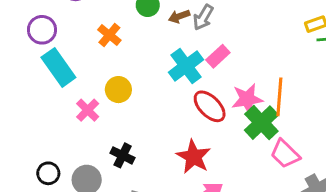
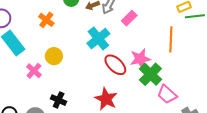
pink rectangle: (218, 56) -> (129, 18), moved
orange line: (279, 97) -> (171, 39), moved

